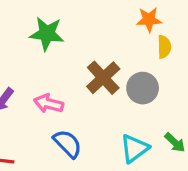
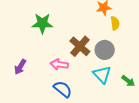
pink arrow: (49, 104) -> (59, 64), moved
cyan triangle: (134, 148) -> (102, 75), moved, turned -30

